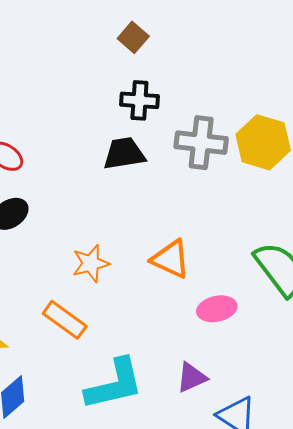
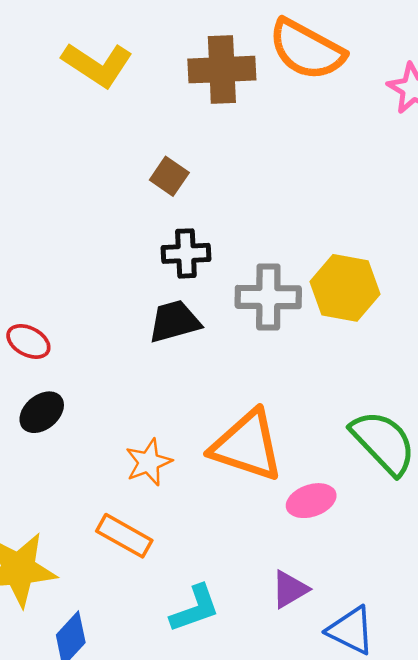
orange triangle: (171, 259) -> (247, 446), size x1.5
cyan L-shape: (114, 384) -> (195, 609), size x0.7

